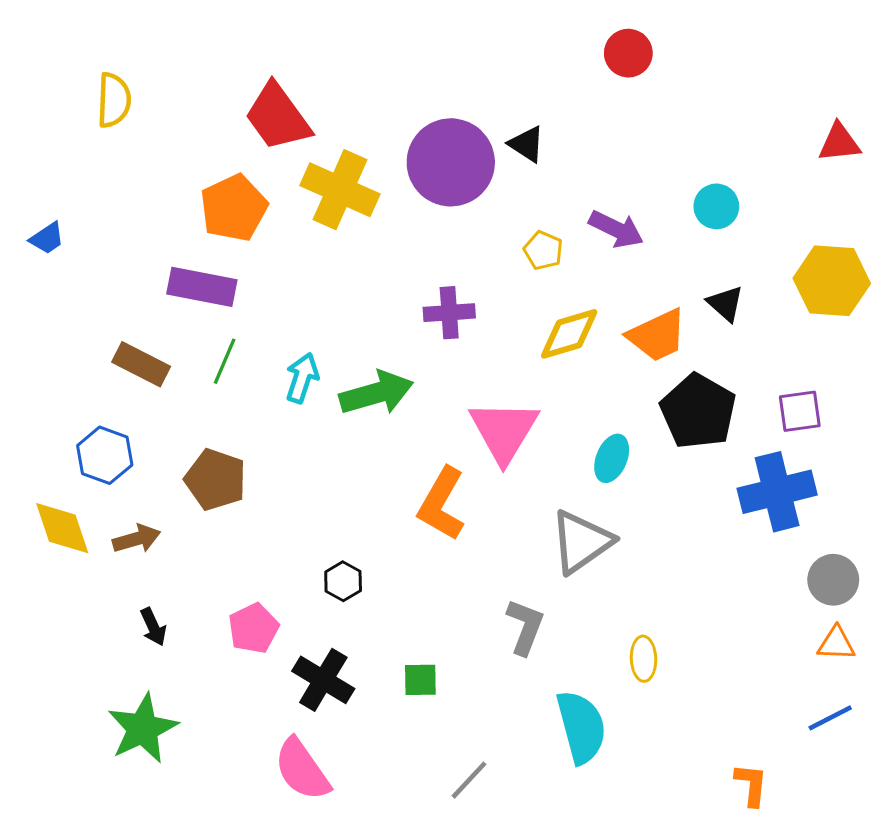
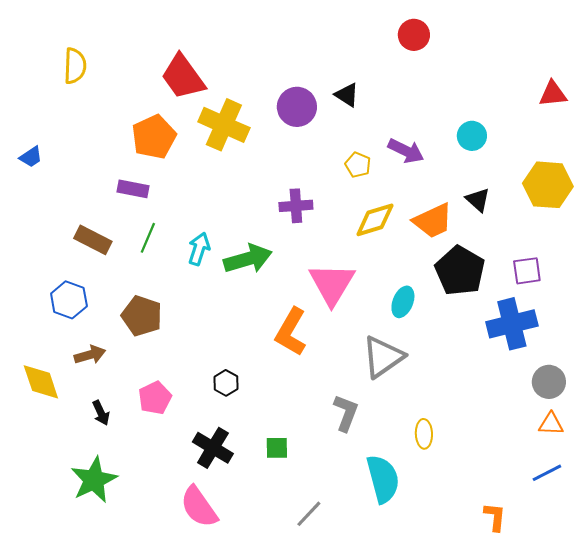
purple circle: (451, 162) -> (297, 107), size x0.7
purple rectangle: (202, 287) -> (133, 189), size x0.7
yellow diamond: (62, 528) -> (41, 382), moved
pink pentagon: (253, 628) -> (155, 398), moved

